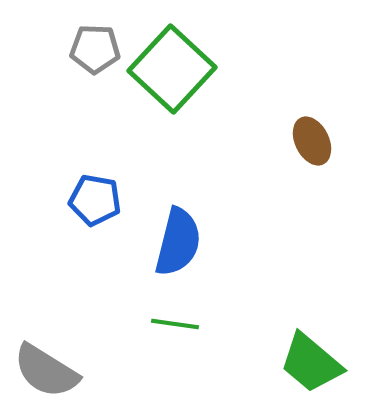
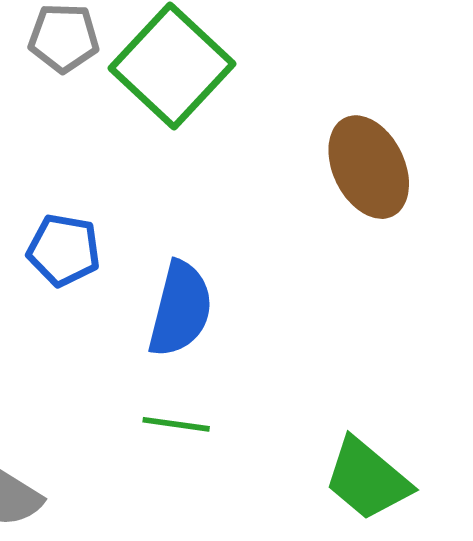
brown ellipse: (312, 141) -> (369, 167), size x1.5

